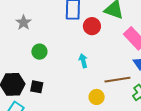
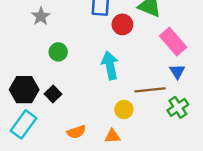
cyan arrow: (83, 61) -> (110, 65), size x1.6
black square: (37, 87) -> (53, 94), turned 32

